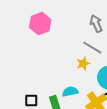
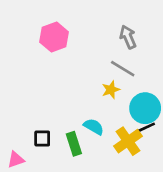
cyan semicircle: (70, 92) -> (94, 127), turned 42

